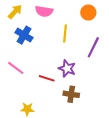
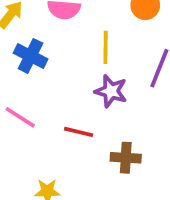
purple star: (67, 69) -> (111, 91), moved

